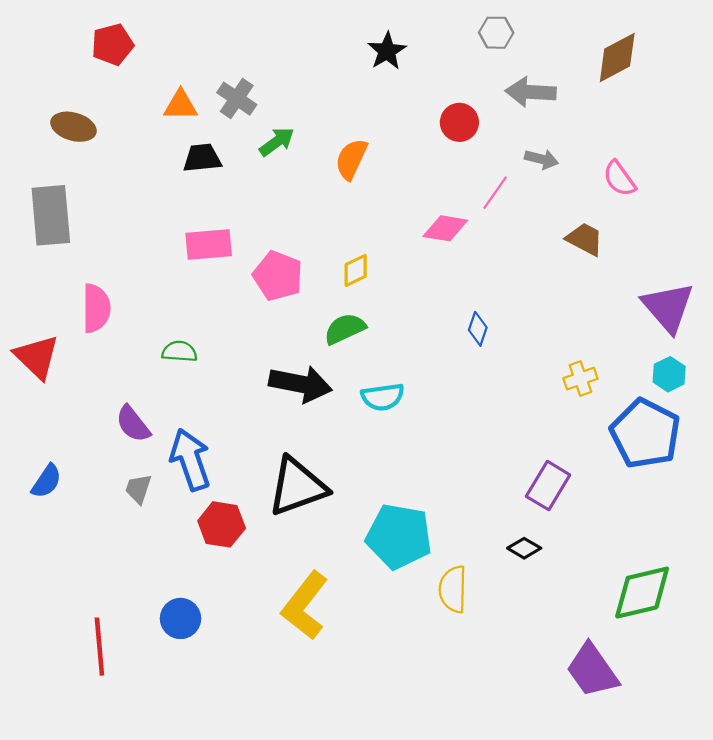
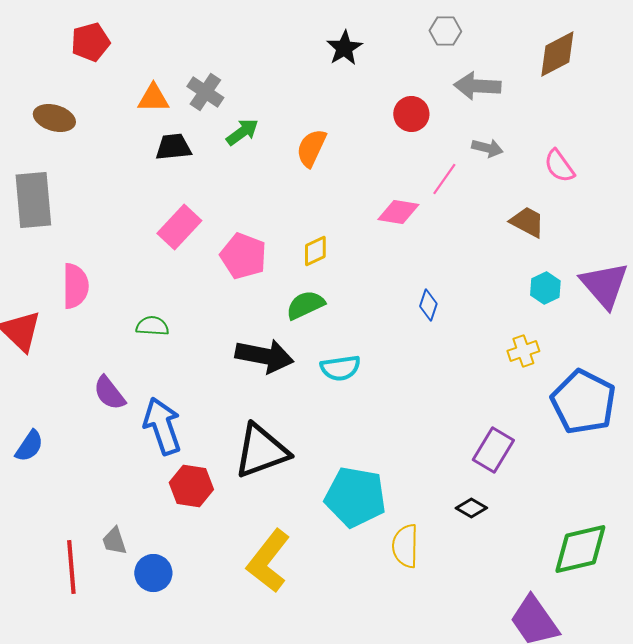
pink rectangle: (209, 244) -> (179, 227), turned -42
cyan hexagon: (669, 374) -> (545, 288), moved
gray trapezoid: (138, 489) -> (114, 541), moved, turned -36
red line: (99, 647) -> (71, 567), moved

